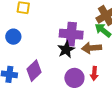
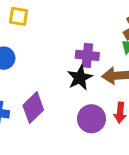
purple cross: (71, 34) -> (87, 55), size x0.7

